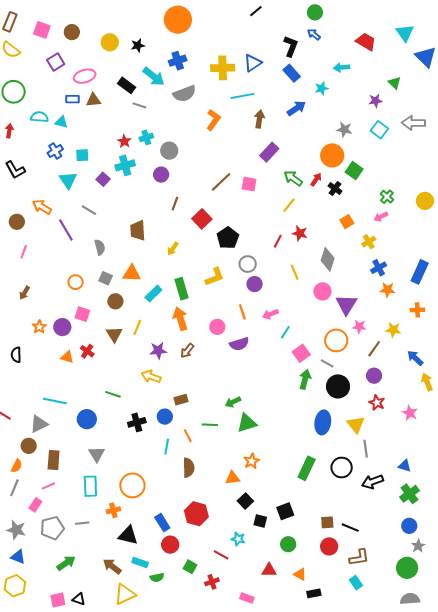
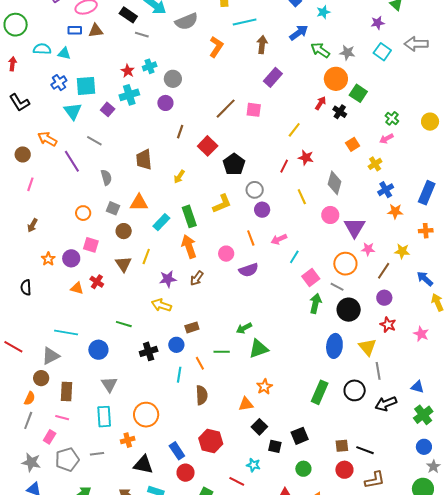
cyan square: (82, 155) -> (86, 86), size x1.5
green arrow: (293, 178) -> (320, 50), moved
pink line: (48, 486) -> (62, 418), turned 40

